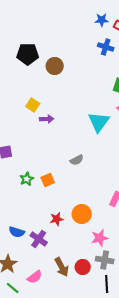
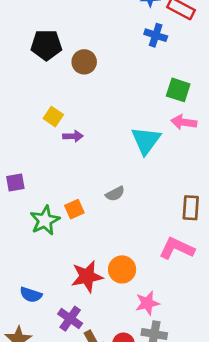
green star: (27, 179) -> (45, 220), size x1.5
orange square: (48, 180) -> (74, 209), moved
red star: (57, 219) -> (87, 276), size x1.6
purple cross: (39, 239) -> (70, 319), moved

